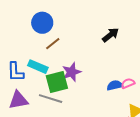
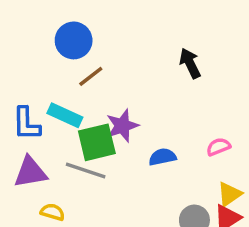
black arrow: (111, 35) -> (190, 63), turned -78
blue semicircle: (115, 85) -> (162, 157), moved

